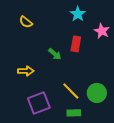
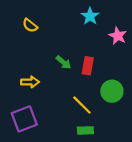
red rectangle: (76, 44) -> (88, 66), moved
green circle: (97, 93) -> (112, 91), moved
purple square: (39, 103) -> (24, 119), moved

